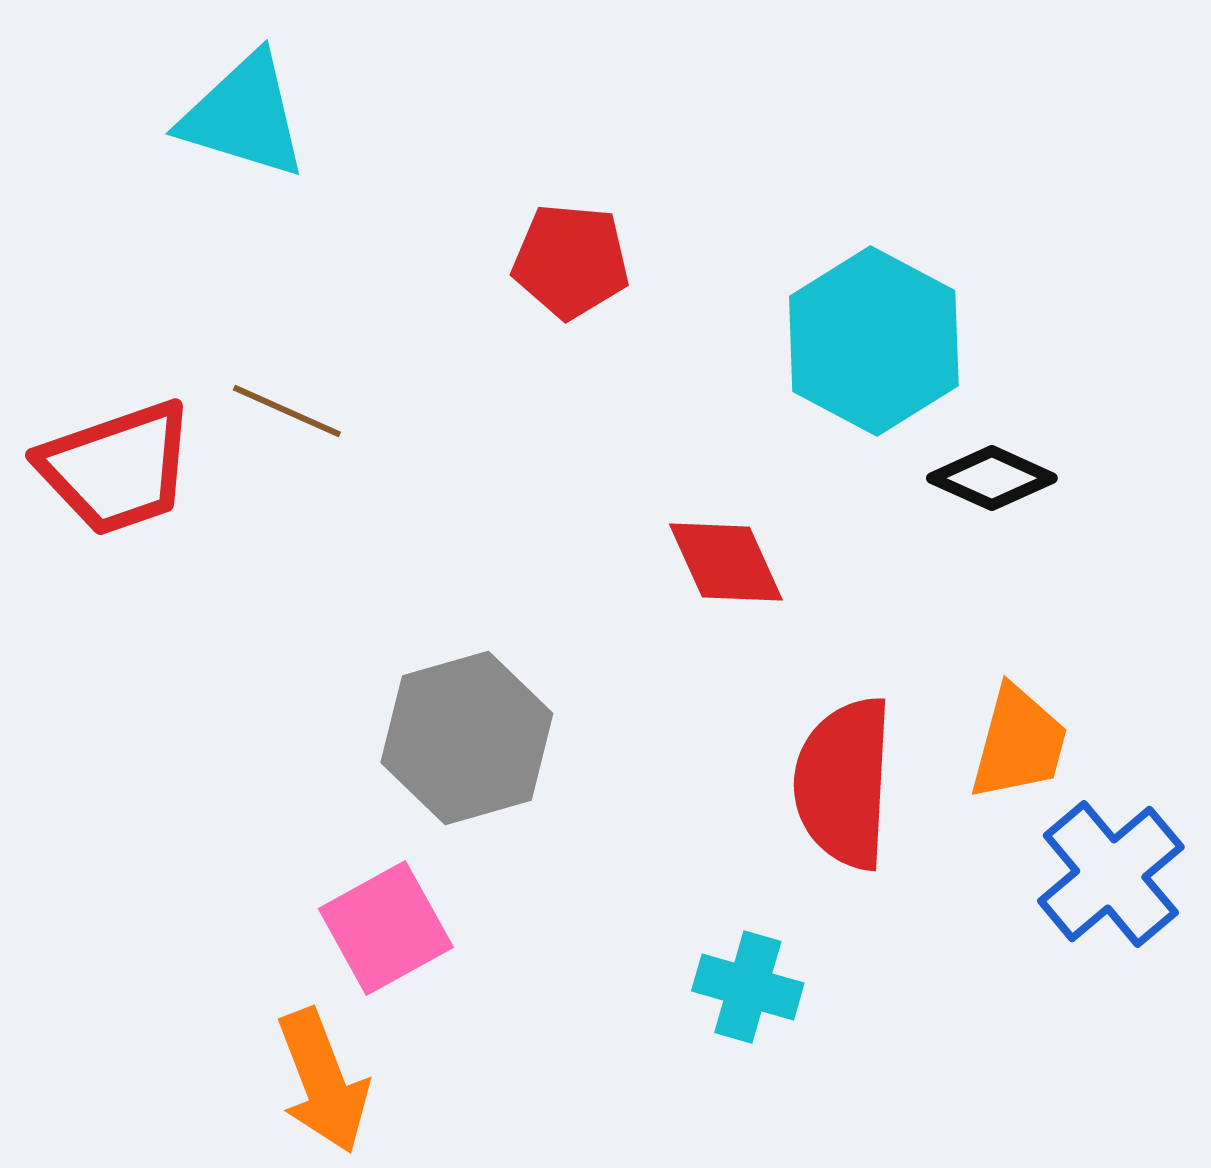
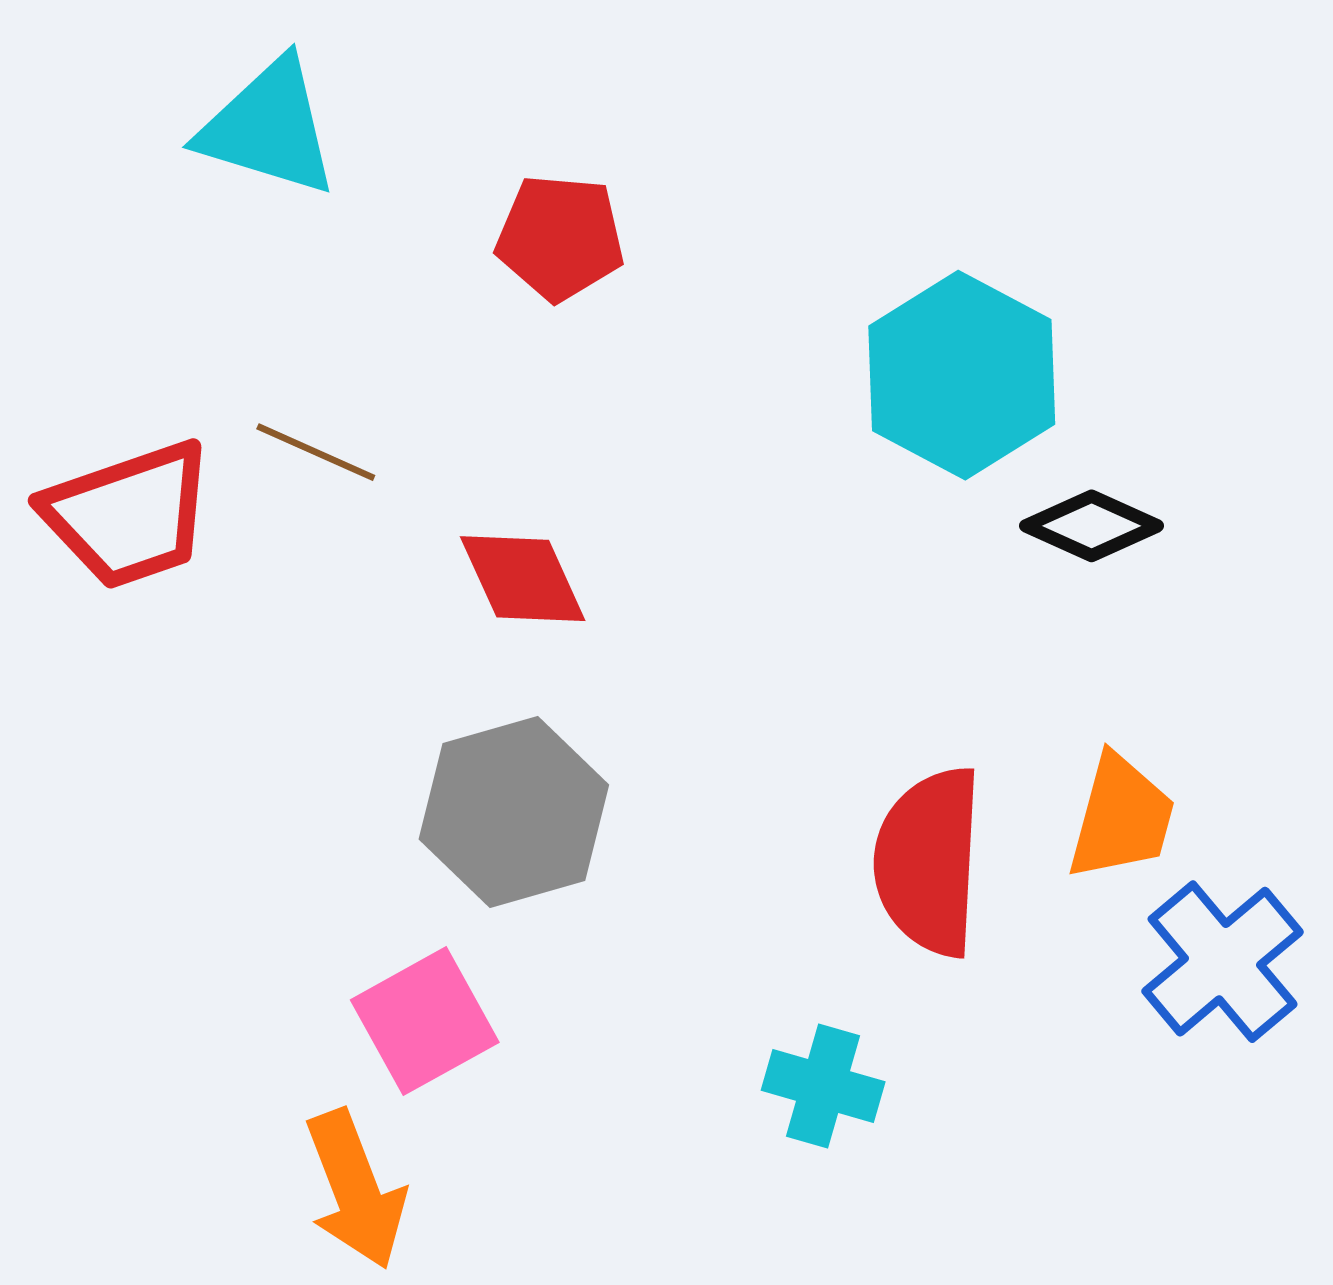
red pentagon: (571, 261) -> (560, 238), moved
red diamond: (726, 562) -> (523, 579), moved

